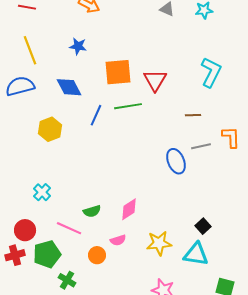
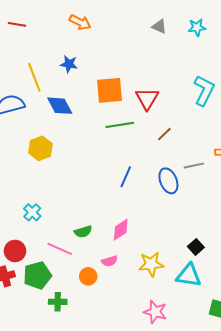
yellow line: (30, 50) -> (34, 77), moved
blue line: (96, 115) -> (126, 177), moved
brown line: (193, 115) -> (164, 134), moved, turned -42
green cross: (67, 280) -> (58, 302), turned -30

